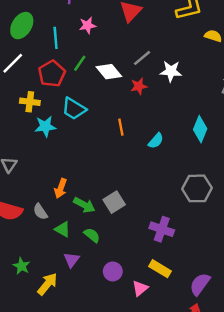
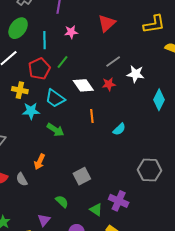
white diamond: (109, 72) -> (83, 85), moved
cyan diamond: (200, 129) -> (159, 100), moved
green arrow: (84, 205) -> (55, 130), moved
green triangle: (63, 229) -> (96, 210), moved

